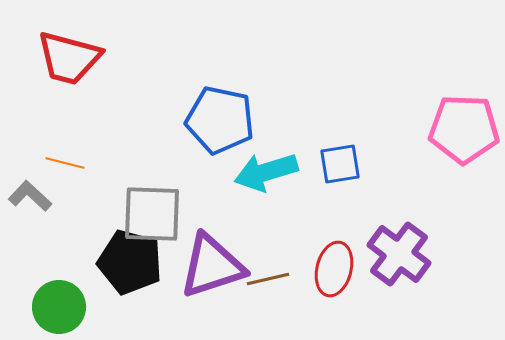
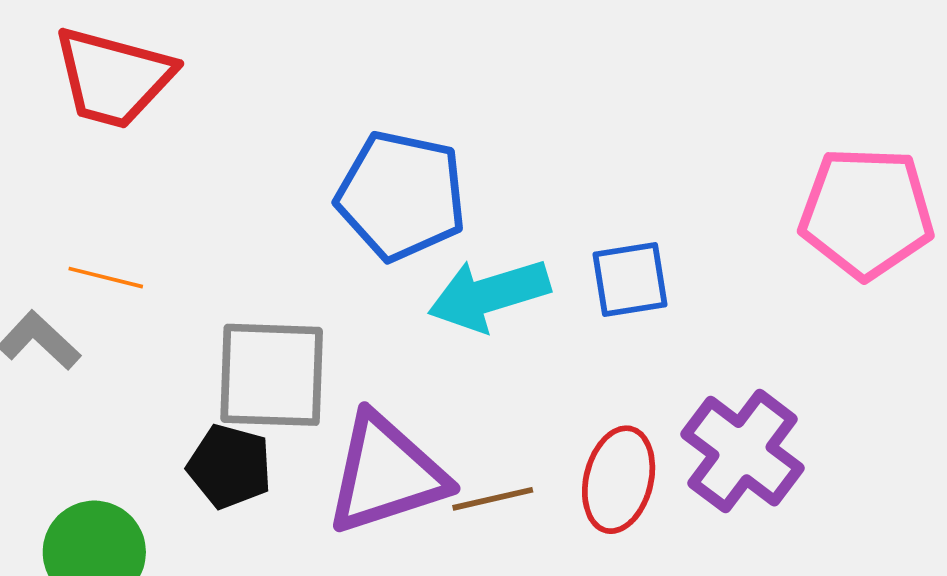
black pentagon: (130, 262) -> (230, 466), size x0.7

